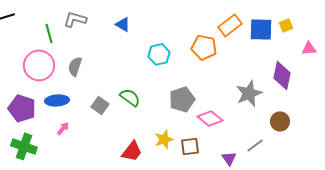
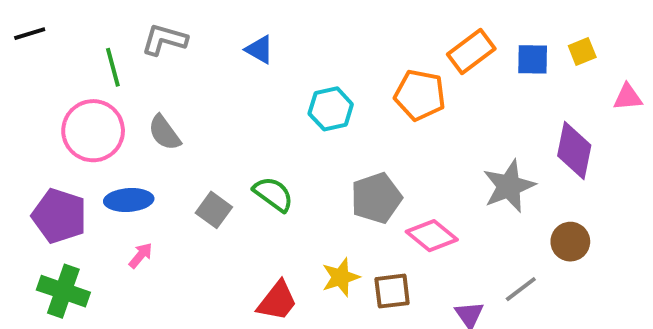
blue square: (261, 29) -> (533, 59), size x0.7
gray semicircle: (75, 66) -> (164, 133), turned -54

